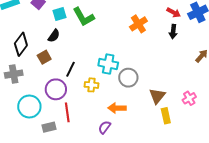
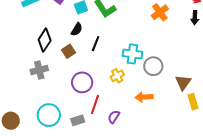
black line: (70, 69) -> (96, 44), moved
yellow cross: (92, 85) -> (117, 76), turned -32
cyan circle: (29, 106) -> (49, 115), moved
red line: (67, 112) -> (95, 105), turned 30
purple semicircle: (104, 127) -> (114, 117), moved

